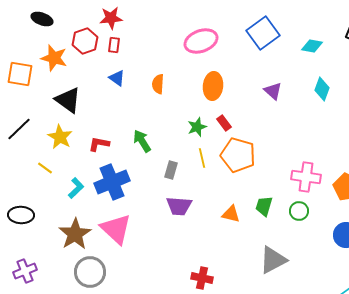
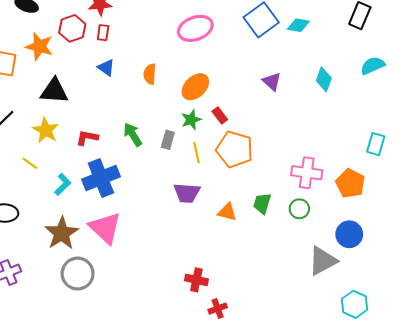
cyan diamond: (312, 46) -> (298, 25), moved
orange ellipse: (213, 86) -> (195, 87), moved, turned 40
black triangle: (68, 100) -> (54, 91), turned -32
gray rectangle: (171, 170) -> (168, 140), moved
purple trapezoid: (179, 206) -> (187, 193), moved
gray triangle: (273, 260) -> (323, 261), moved

